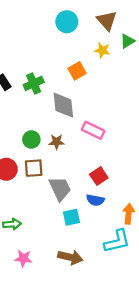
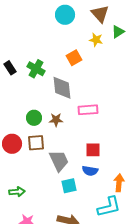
green cross: (34, 83) -> (36, 69), turned -36
pink rectangle: (93, 130) -> (88, 110), turned -30
red square: (99, 176) -> (93, 150), turned 35

